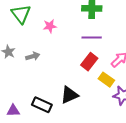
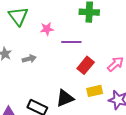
purple line: (92, 37) -> (71, 42), moved
yellow rectangle: (106, 80) -> (95, 91), moved, turned -49

